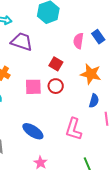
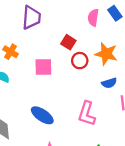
purple trapezoid: (22, 42) -> (31, 18), turned 75
red circle: (56, 86) -> (80, 61), moved
blue semicircle: (94, 101) -> (109, 83), turned 56

